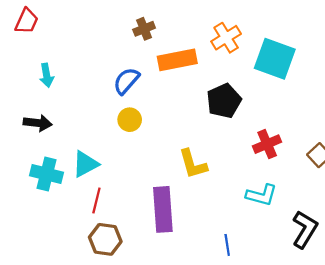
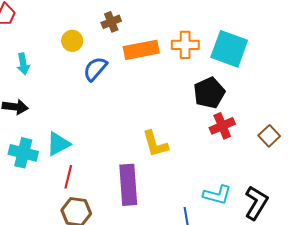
orange cross: (226, 38) -> (185, 45), moved, turned 32
black pentagon: (224, 101) -> (209, 93), moved
yellow circle: (130, 120) -> (72, 41), moved
cyan L-shape: (262, 195) -> (217, 195), moved

